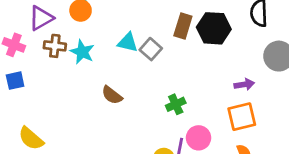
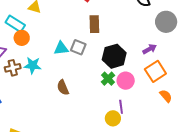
black hexagon: (214, 28) -> (114, 56), moved
brown semicircle: (112, 95) -> (63, 88), turned 49
pink circle: (199, 138) -> (126, 81), moved

